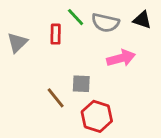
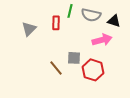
green line: (76, 17) -> (70, 11), turned 56
black triangle: (142, 20) -> (114, 21), moved
red hexagon: (97, 116) -> (93, 70), moved

